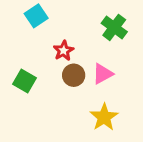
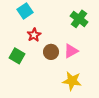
red star: (64, 51) -> (34, 35), moved
yellow star: (104, 117) -> (72, 81), turned -30

